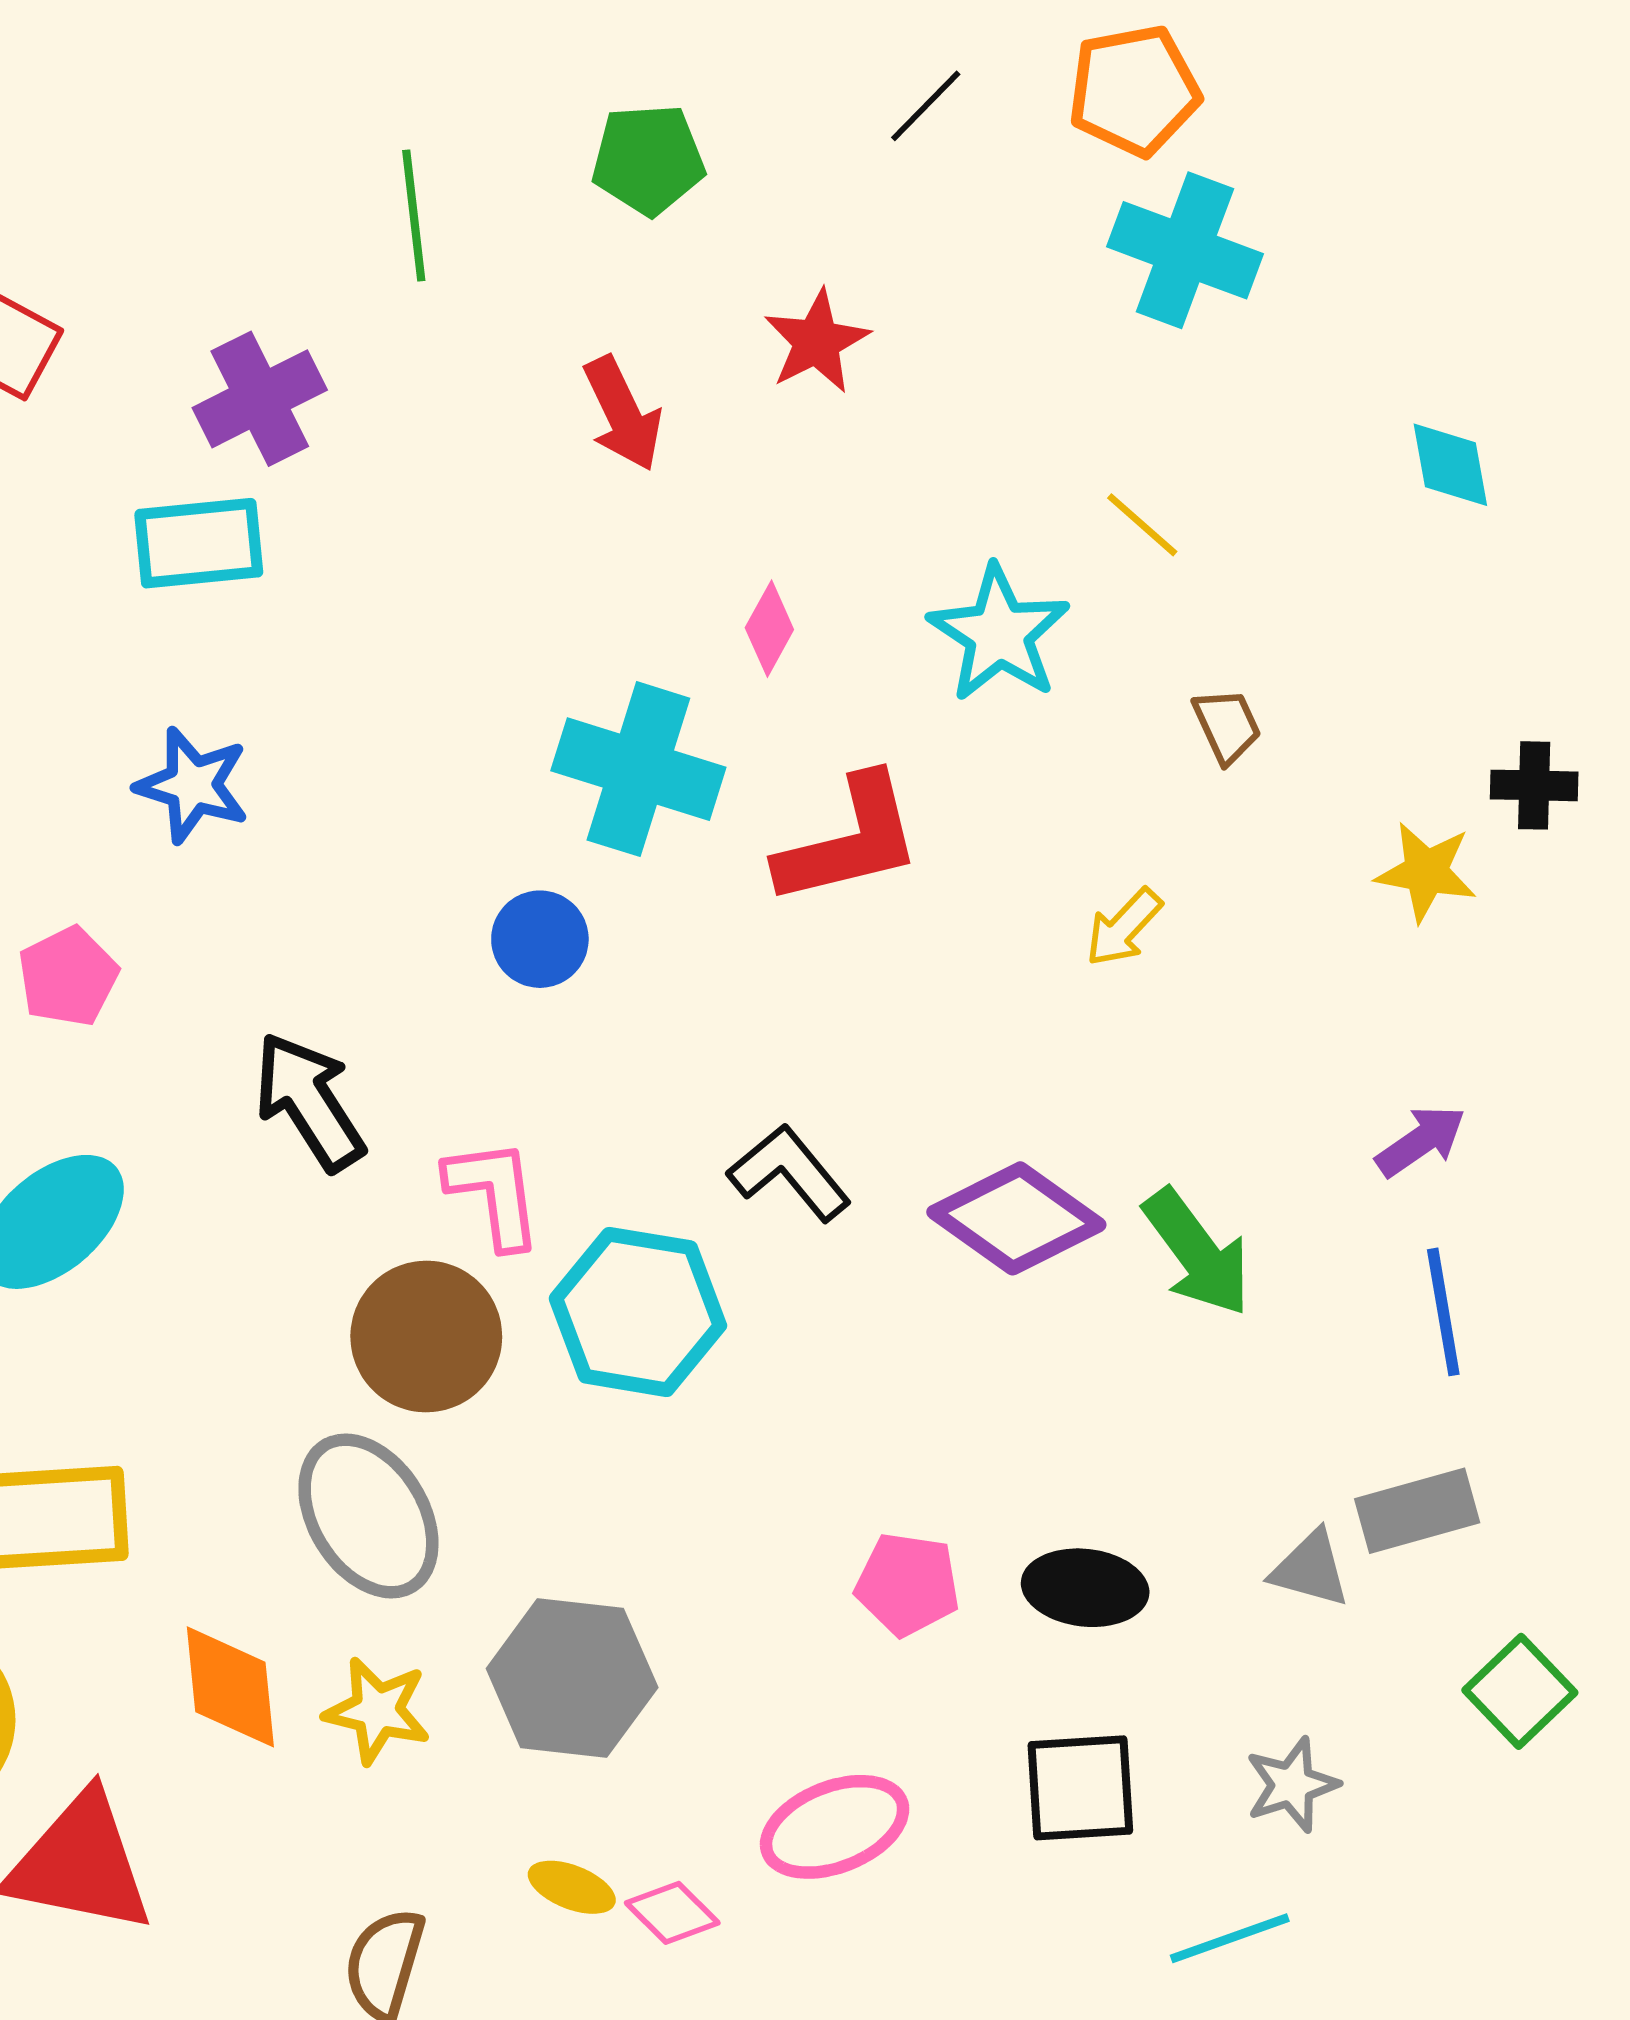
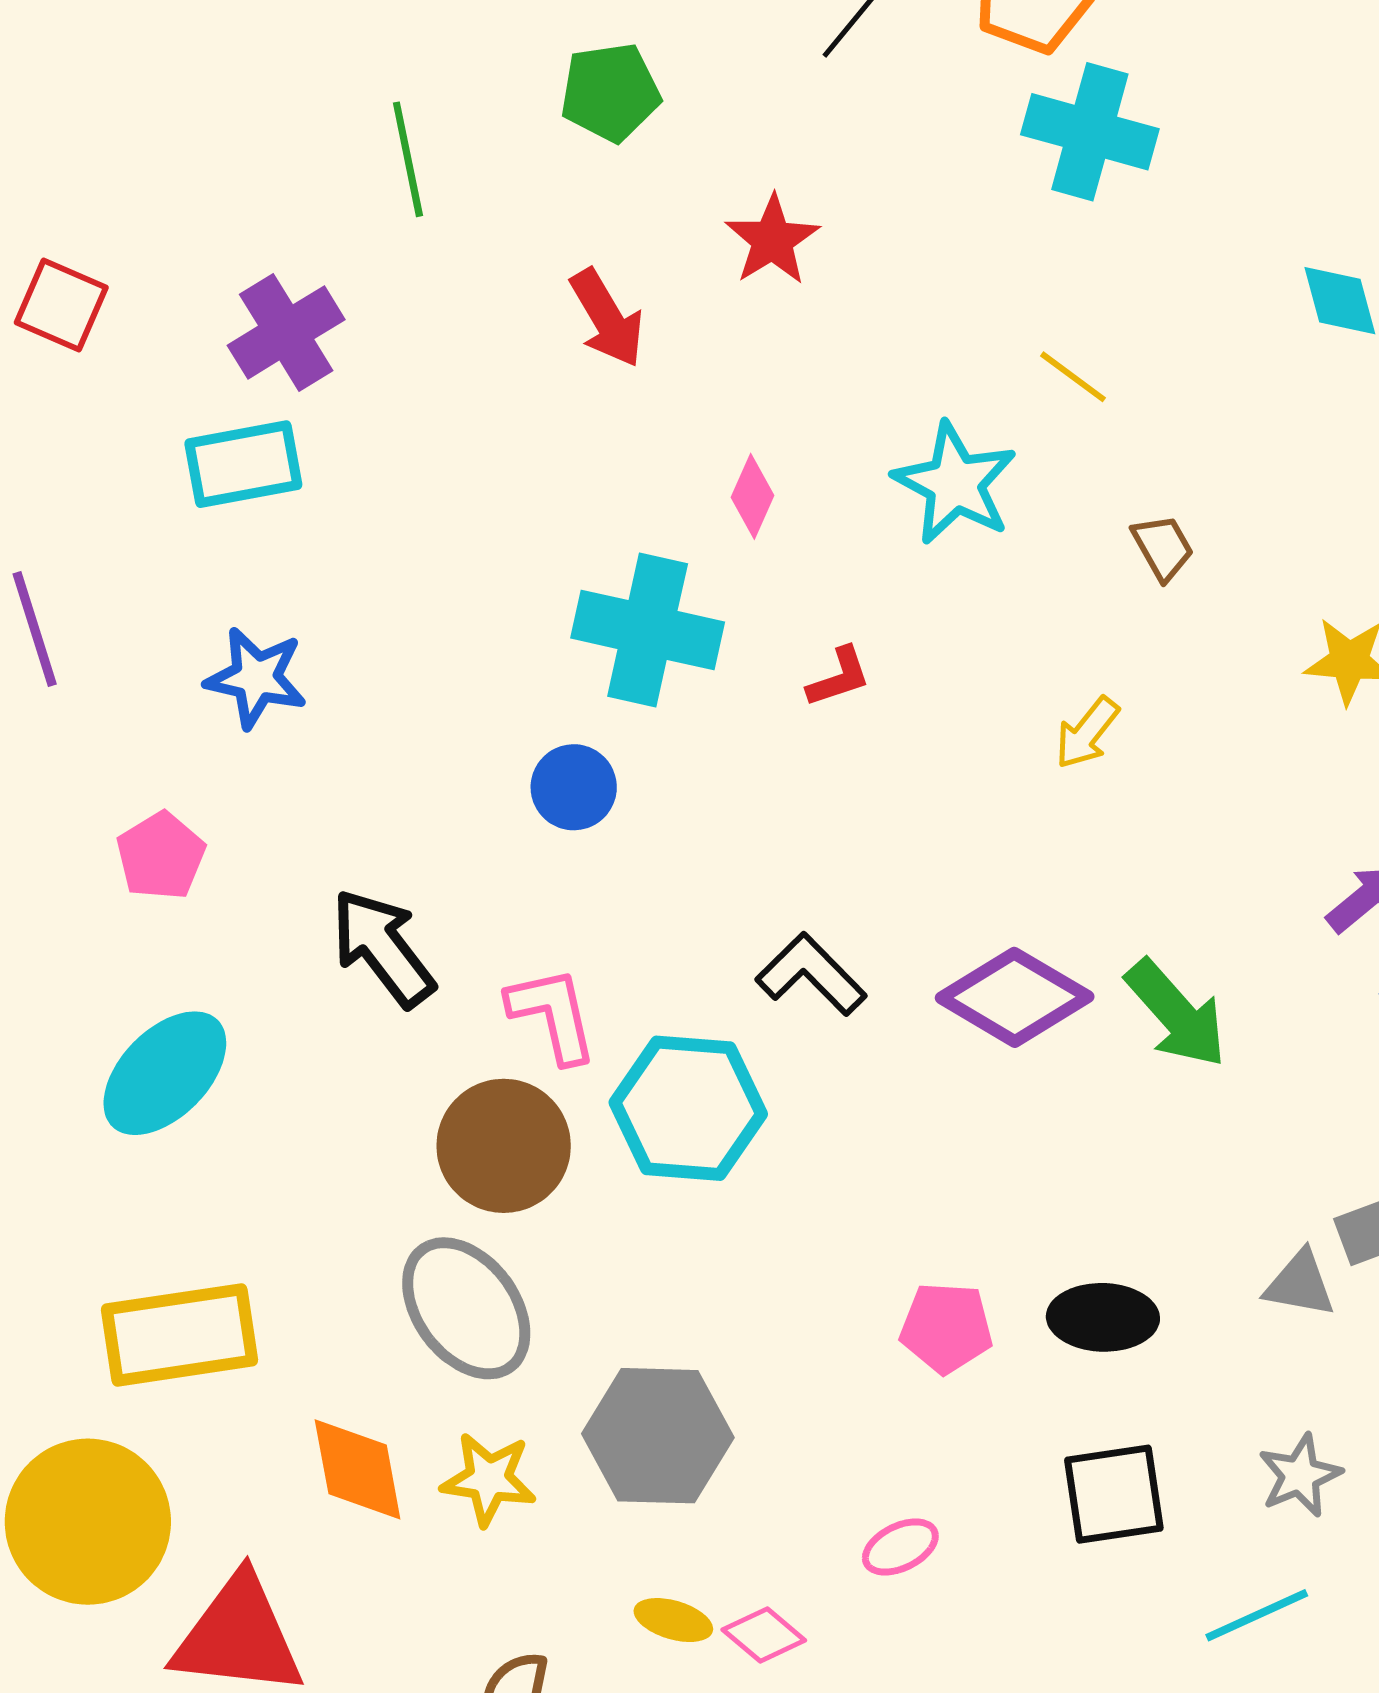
red L-shape: (849, 841) -> (839, 677), size x0.5
pink ellipse: (835, 1827) -> (900, 1547), size x0.6

